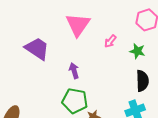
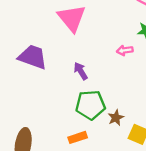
pink arrow: (110, 41) -> (125, 50), moved, turned 56

